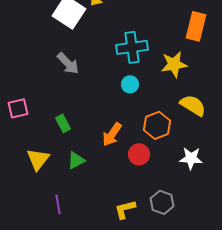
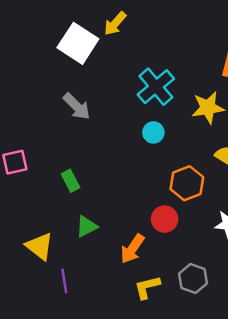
cyan cross: (132, 47) -> (156, 87), turned -32
orange arrow: (112, 134) -> (132, 249), moved
yellow triangle: (38, 159) -> (40, 246), moved, turned -30

